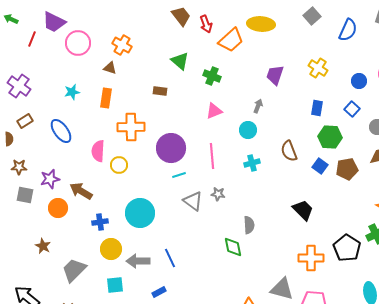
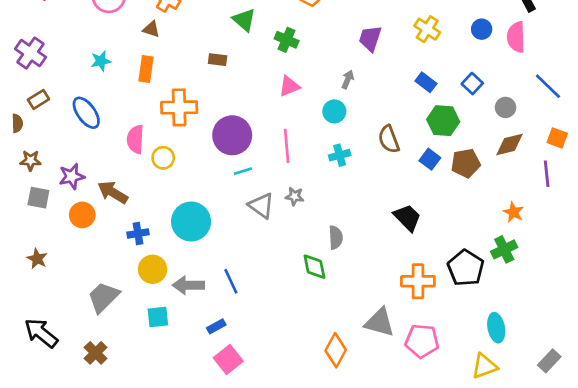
blue circle: (359, 81) -> (482, 29), moved
blue rectangle: (317, 108) -> (426, 82), turned -63
brown star: (43, 246) -> (37, 259), moved

